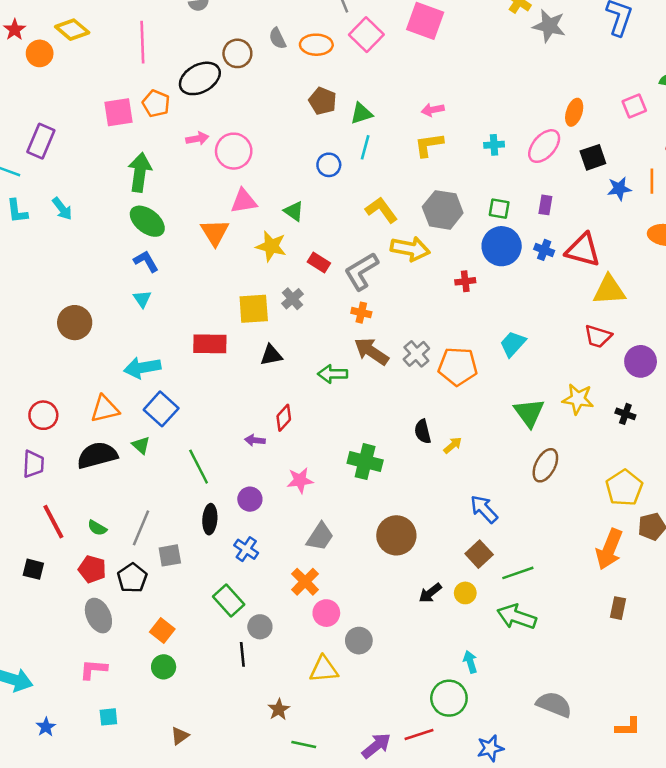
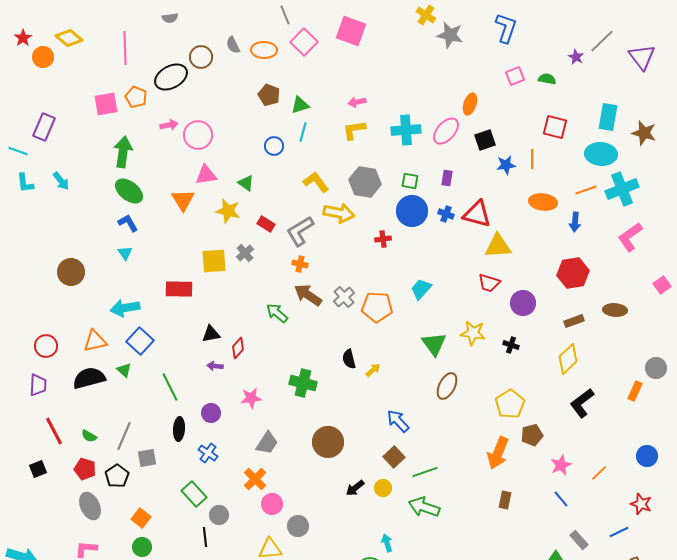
pink square: (634, 106) -> (515, 76), moved
cyan cross: (494, 145) -> (406, 130), size x1.8
black triangle: (271, 355) -> (211, 334), moved
green arrow: (333, 374) -> (277, 313), turned 40
black square: (33, 569) -> (38, 469), turned -36

